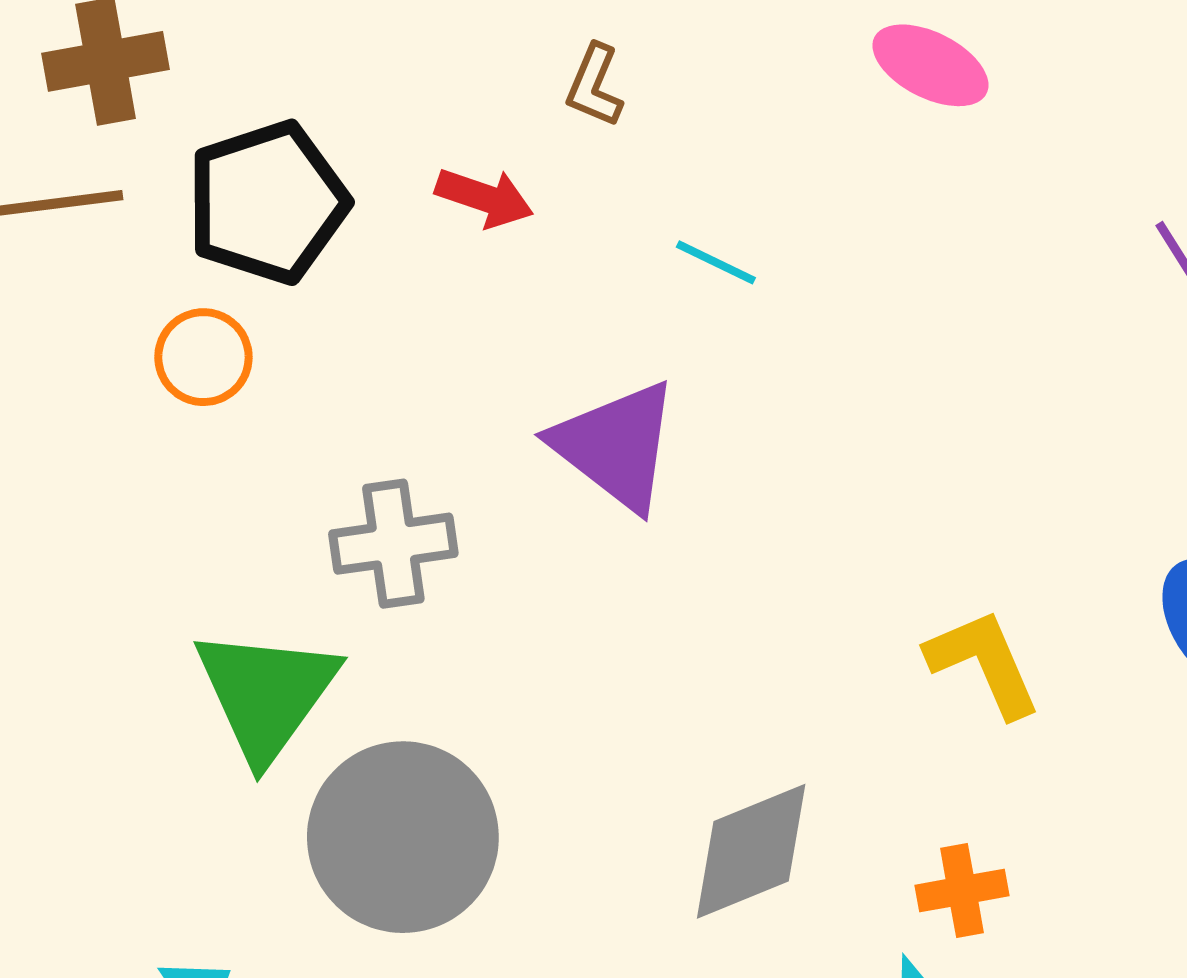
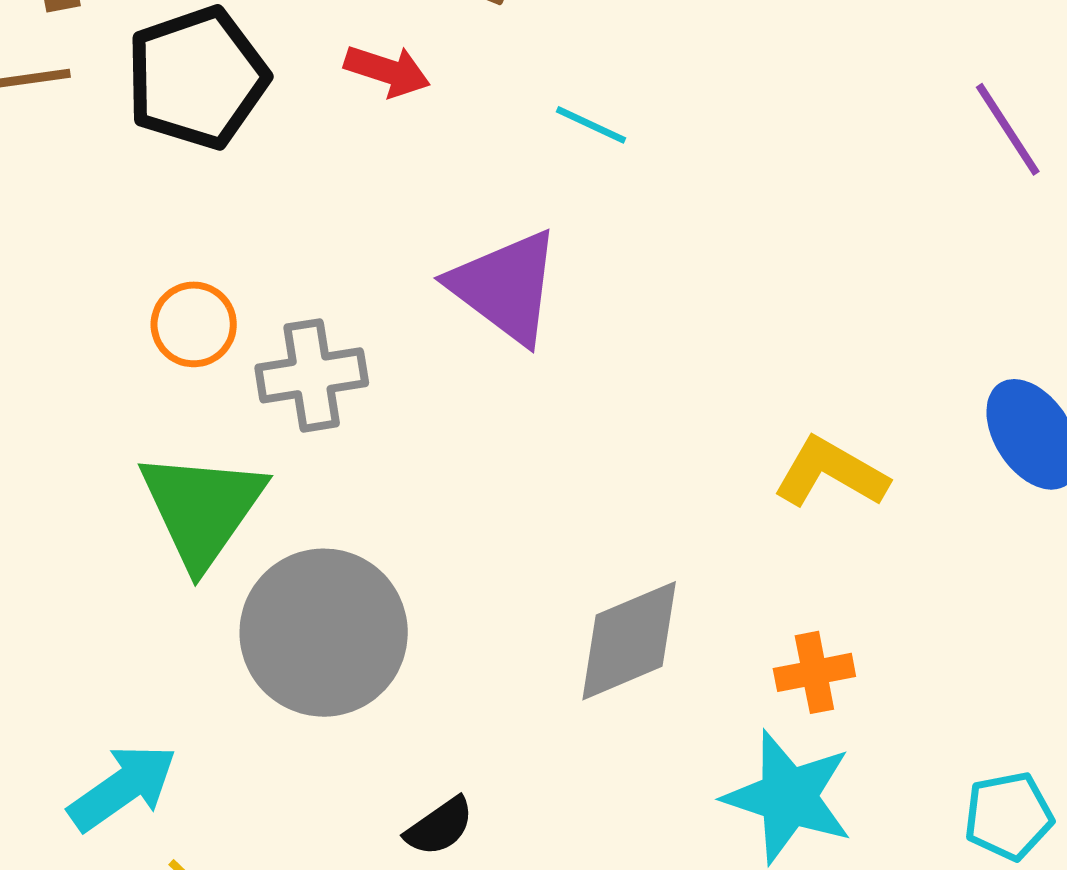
orange circle: (203, 357) -> (194, 324), moved
yellow L-shape: (984, 663) -> (831, 473), turned -36

